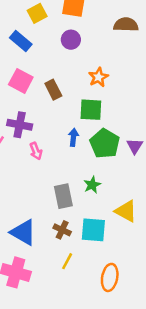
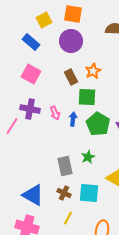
purple circle: (71, 40) -> (71, 41), size x1.5
brown rectangle: (53, 90) -> (71, 77), moved
pink arrow: (36, 151) -> (55, 113), moved

